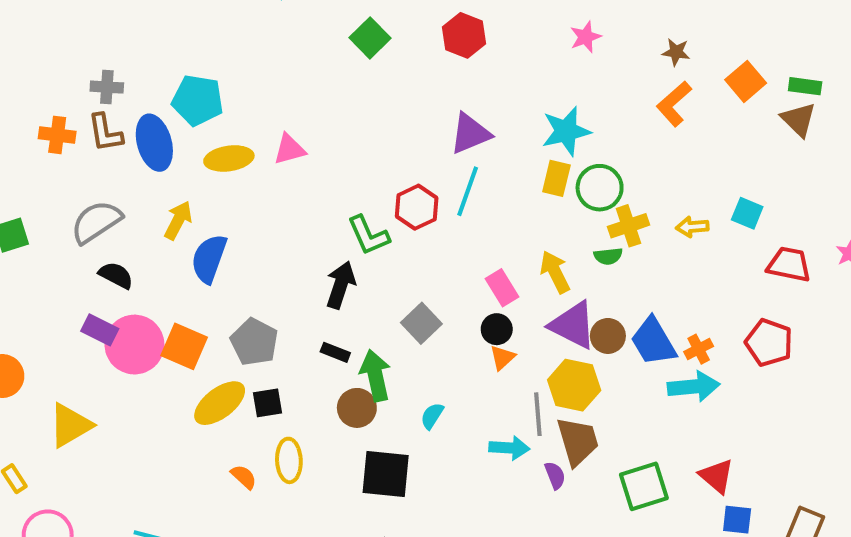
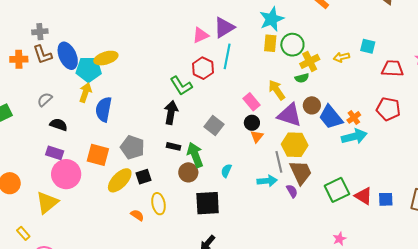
cyan pentagon: (198, 100) -> (89, 69), moved
pink triangle: (289, 149) -> (201, 35), moved
gray semicircle: (96, 222) -> (45, 99), size x0.6
brown circle: (608, 336) -> (312, 105), moved
pink circle: (134, 345) -> (66, 174), moved
red triangle: (717, 476) -> (363, 196), moved

